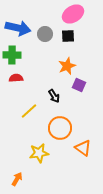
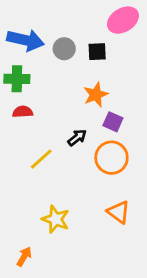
pink ellipse: (73, 14) -> (123, 20), moved
black arrow: (54, 96) -> (77, 138), turned -96
orange circle: (60, 128) -> (111, 158), moved
yellow star: (39, 153) -> (56, 219), turned 30

